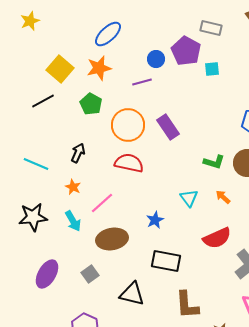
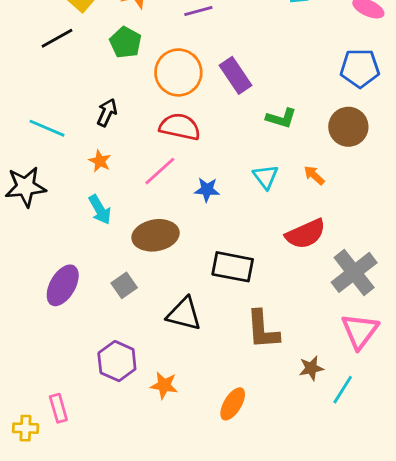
green L-shape: (214, 162) -> (281, 118), moved
pink line: (102, 203) -> (160, 171), moved
black star: (33, 217) -> (26, 187), moved
blue star: (155, 220) -> (207, 190), moved, turned 30

